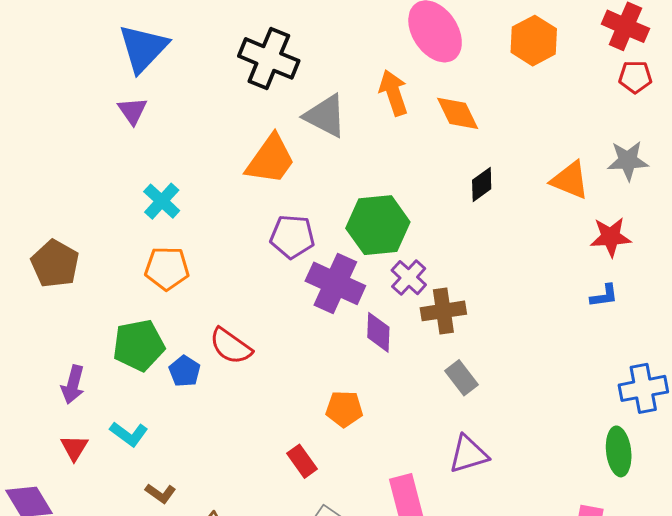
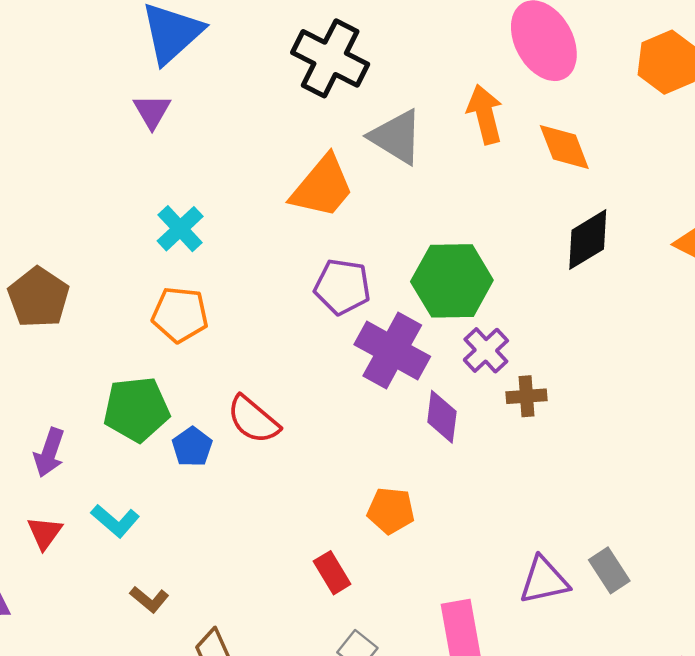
black diamond: (482, 184) -> (588, 240), size x1.4
brown cross: (443, 311) -> (526, 396), size x0.7
gray rectangle: (462, 378) -> (609, 570), moved

